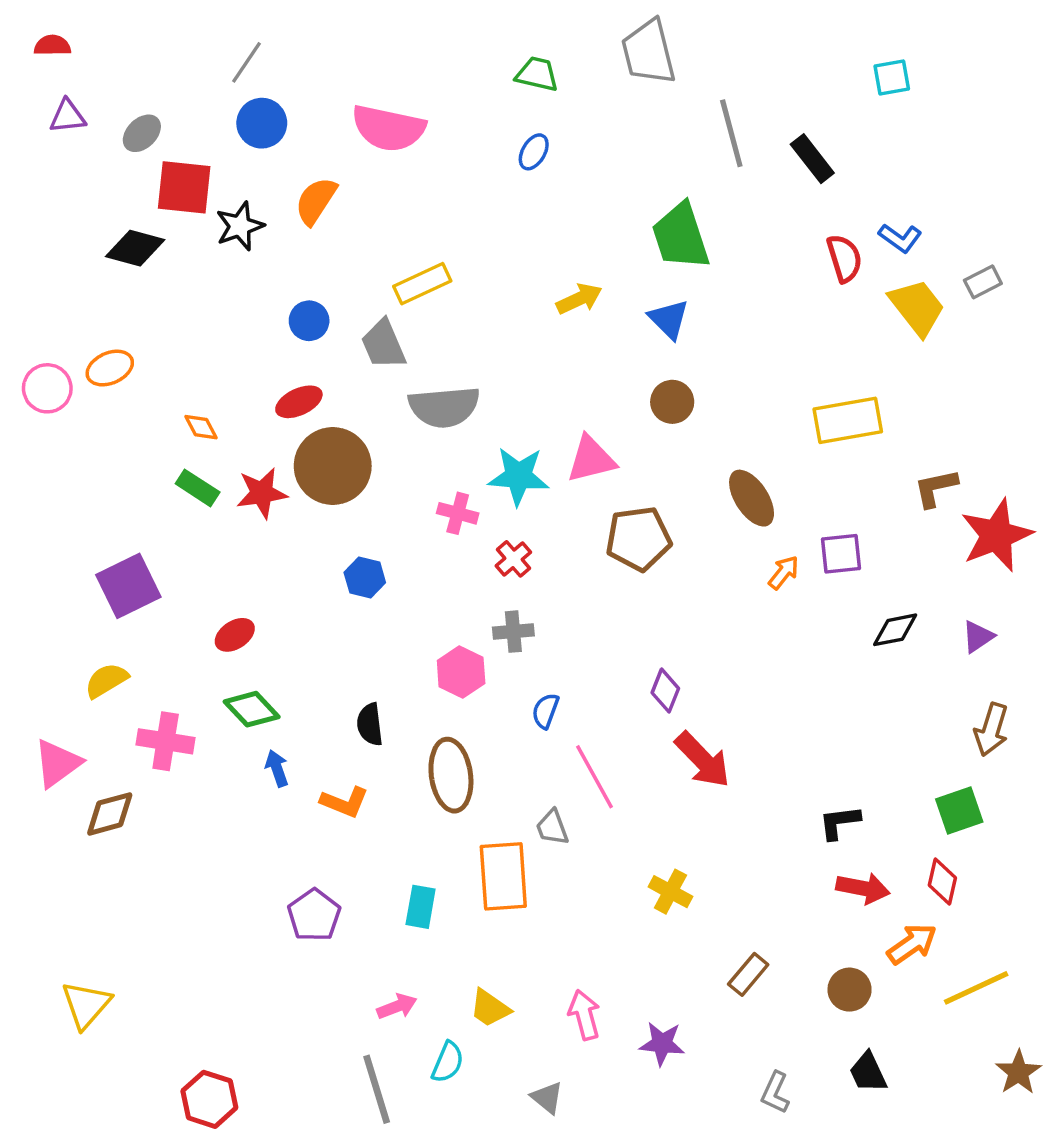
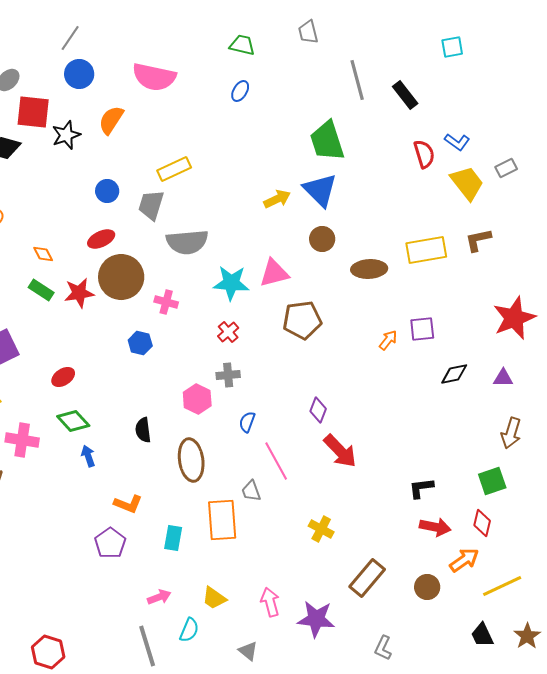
gray trapezoid: (649, 52) -> (308, 32), size x0.6
yellow arrow: (579, 299) -> (277, 199), moved
blue triangle: (669, 319) -> (320, 190), size x1.4
gray trapezoid: (383, 344) -> (151, 205), turned 40
brown L-shape: (936, 488) -> (478, 240), moved
brown ellipse: (752, 498) -> (369, 269), moved, turned -60
pink cross: (458, 513) -> (166, 302), moved
purple triangle: (978, 637) -> (503, 378), turned 35
orange L-shape: (345, 802) -> (128, 504), moved
brown rectangle: (748, 974) -> (367, 578), size x1.5
purple star: (662, 1044) -> (316, 619), size x1.4
black trapezoid: (868, 1072) -> (482, 635), moved

